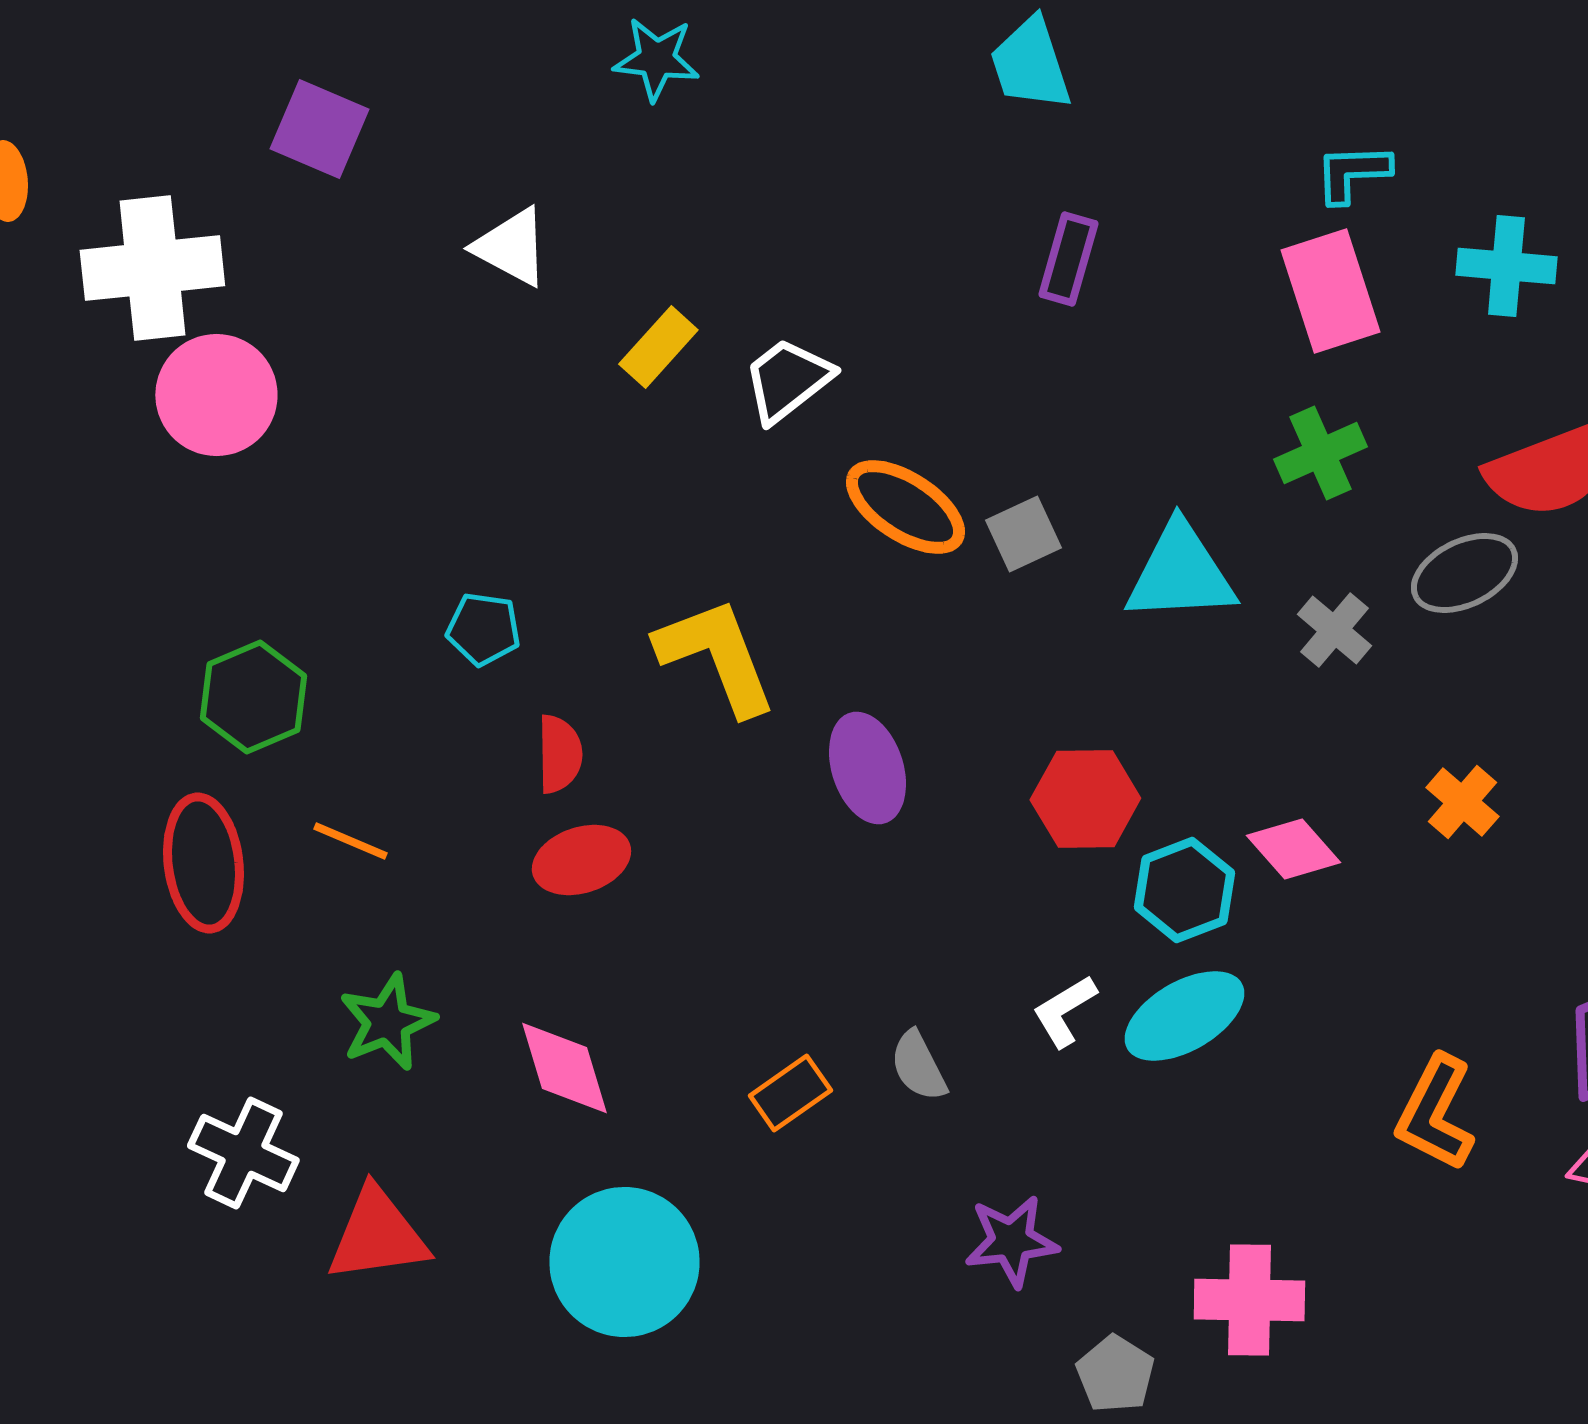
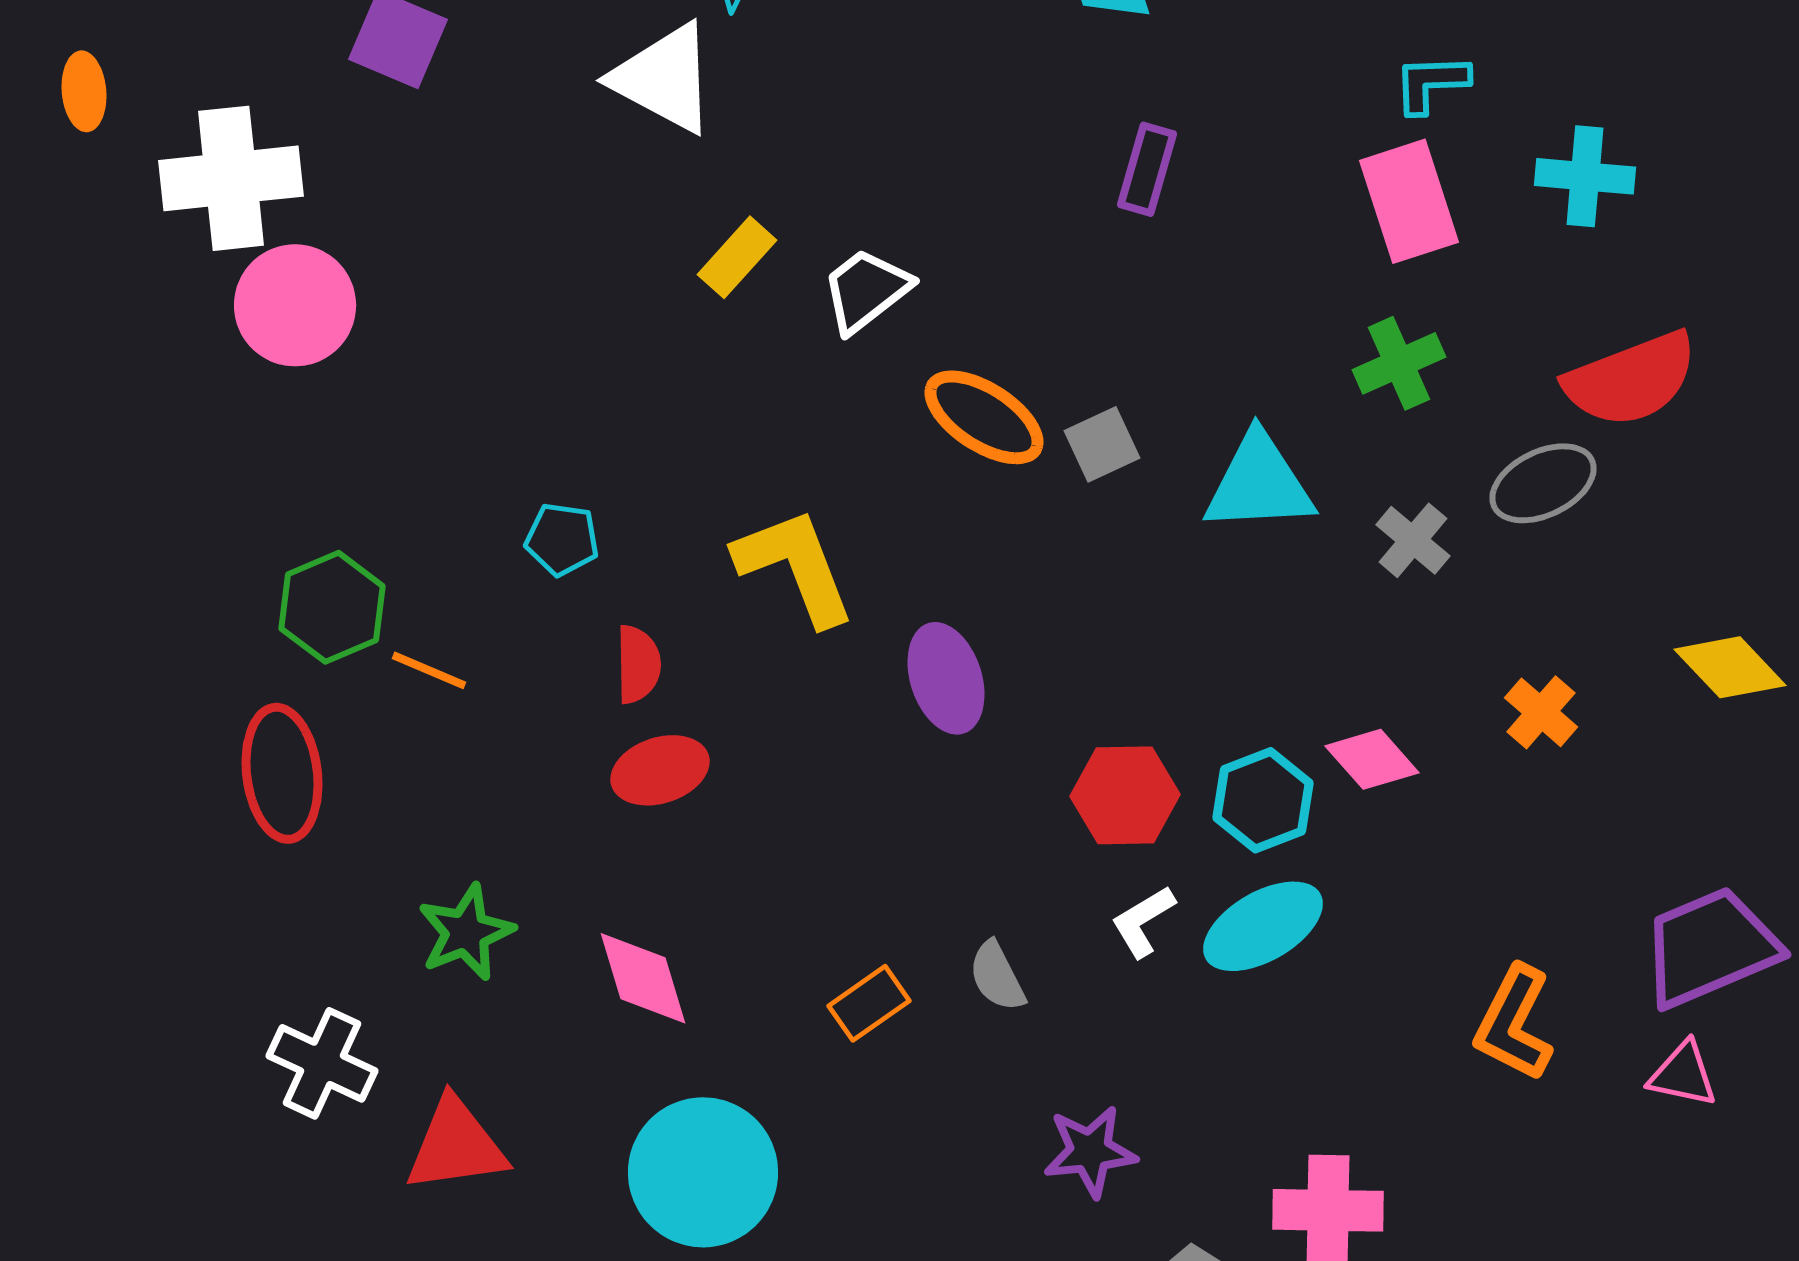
white triangle: (511, 247) -> (664, 78), moved, size x1.4
red hexagon: (1085, 799) -> (1125, 795), moved
orange line: (350, 841) -> (429, 670), moved

